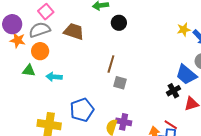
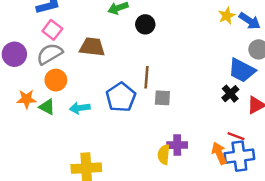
orange star: (18, 40) -> (26, 99), moved
green triangle: (29, 71) -> (47, 107), turned 32
blue pentagon: (82, 110) -> (121, 97), moved

